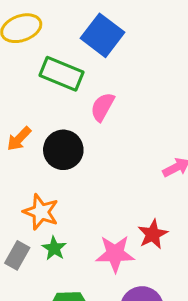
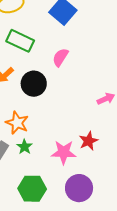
green rectangle: (61, 74) -> (20, 41), moved

